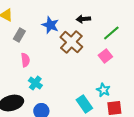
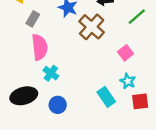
pink square: (105, 56) -> (125, 53), moved
pink semicircle: (25, 60) -> (40, 47), size x1.6

